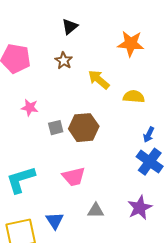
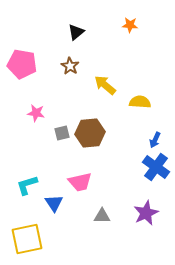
orange star: (131, 44) -> (130, 25), moved, size x0.6
cyan L-shape: (21, 180) -> (27, 185), size x0.7
blue triangle: (55, 221) -> (54, 203), moved

